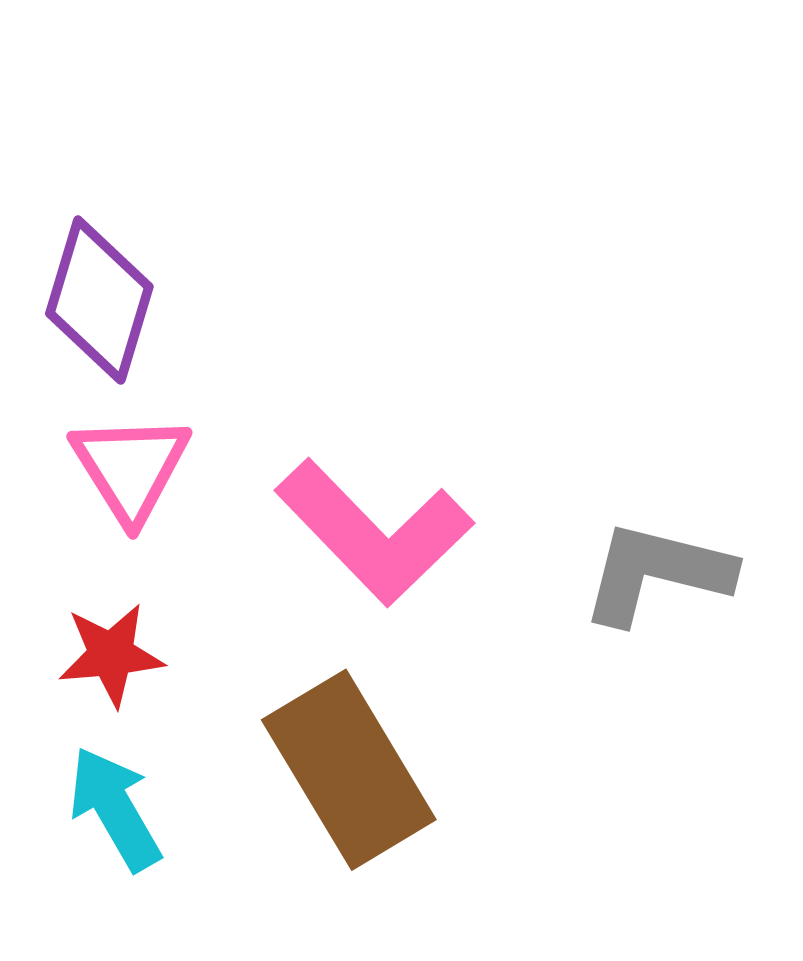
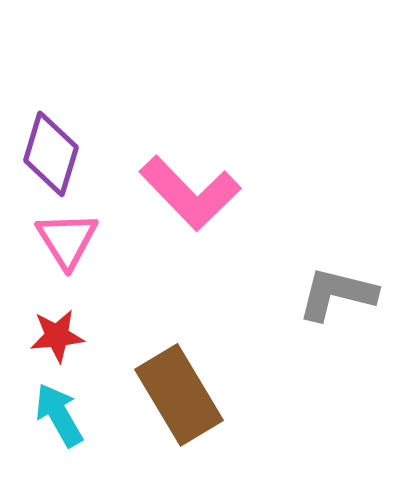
pink L-shape: (374, 532) -> (190, 193), moved

